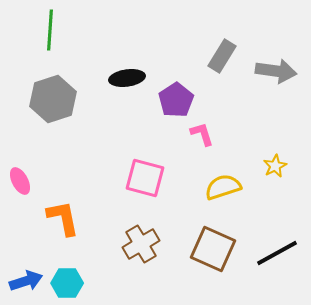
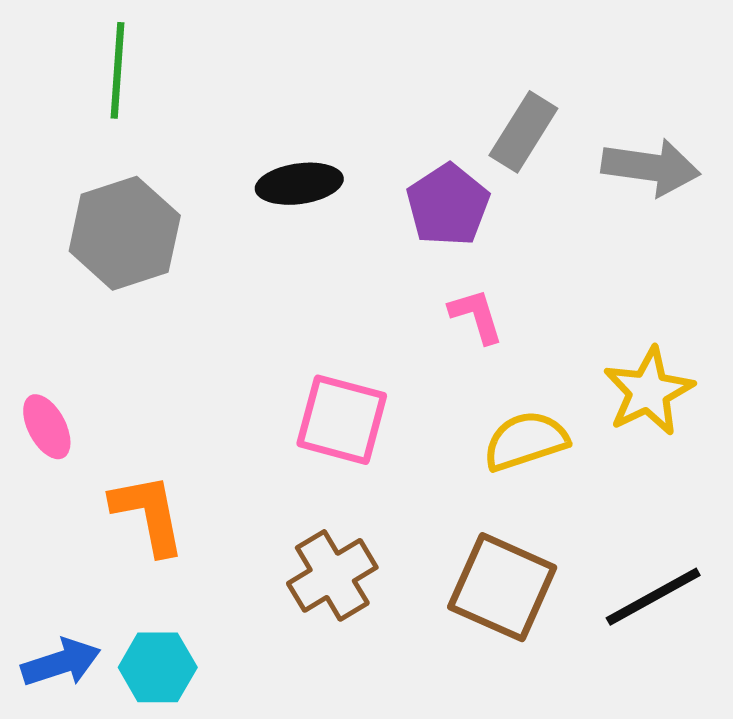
purple pentagon: (176, 100) -> (448, 205), moved
yellow star: (275, 166) -> (648, 391), size x1.6

